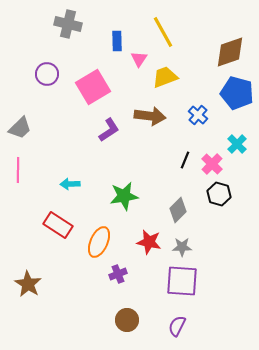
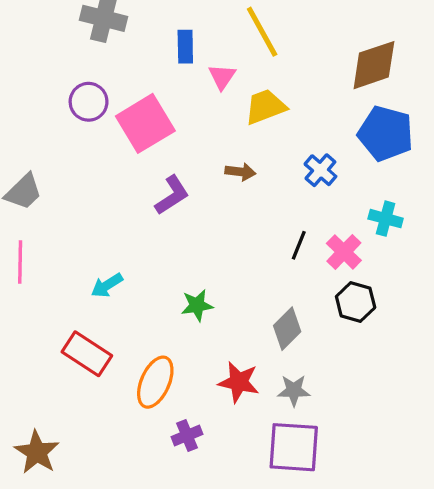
purple circle: (47, 74) -> (89, 102), moved
brown arrow: (150, 116) -> (240, 172), size x0.6
cyan cross: (237, 144) -> (386, 219), turned -30
cyan arrow: (70, 184) -> (107, 285), turned -30
green star: (124, 196) -> (197, 305), size x0.7

